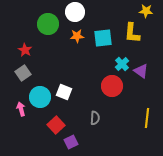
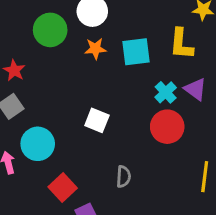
purple triangle: (141, 71) -> (195, 89), moved
red circle: (112, 86) -> (167, 127), moved
white square: (64, 92) -> (97, 120), moved

